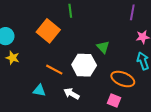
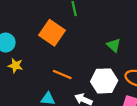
white hexagon: (84, 65) -> (104, 81), moved

